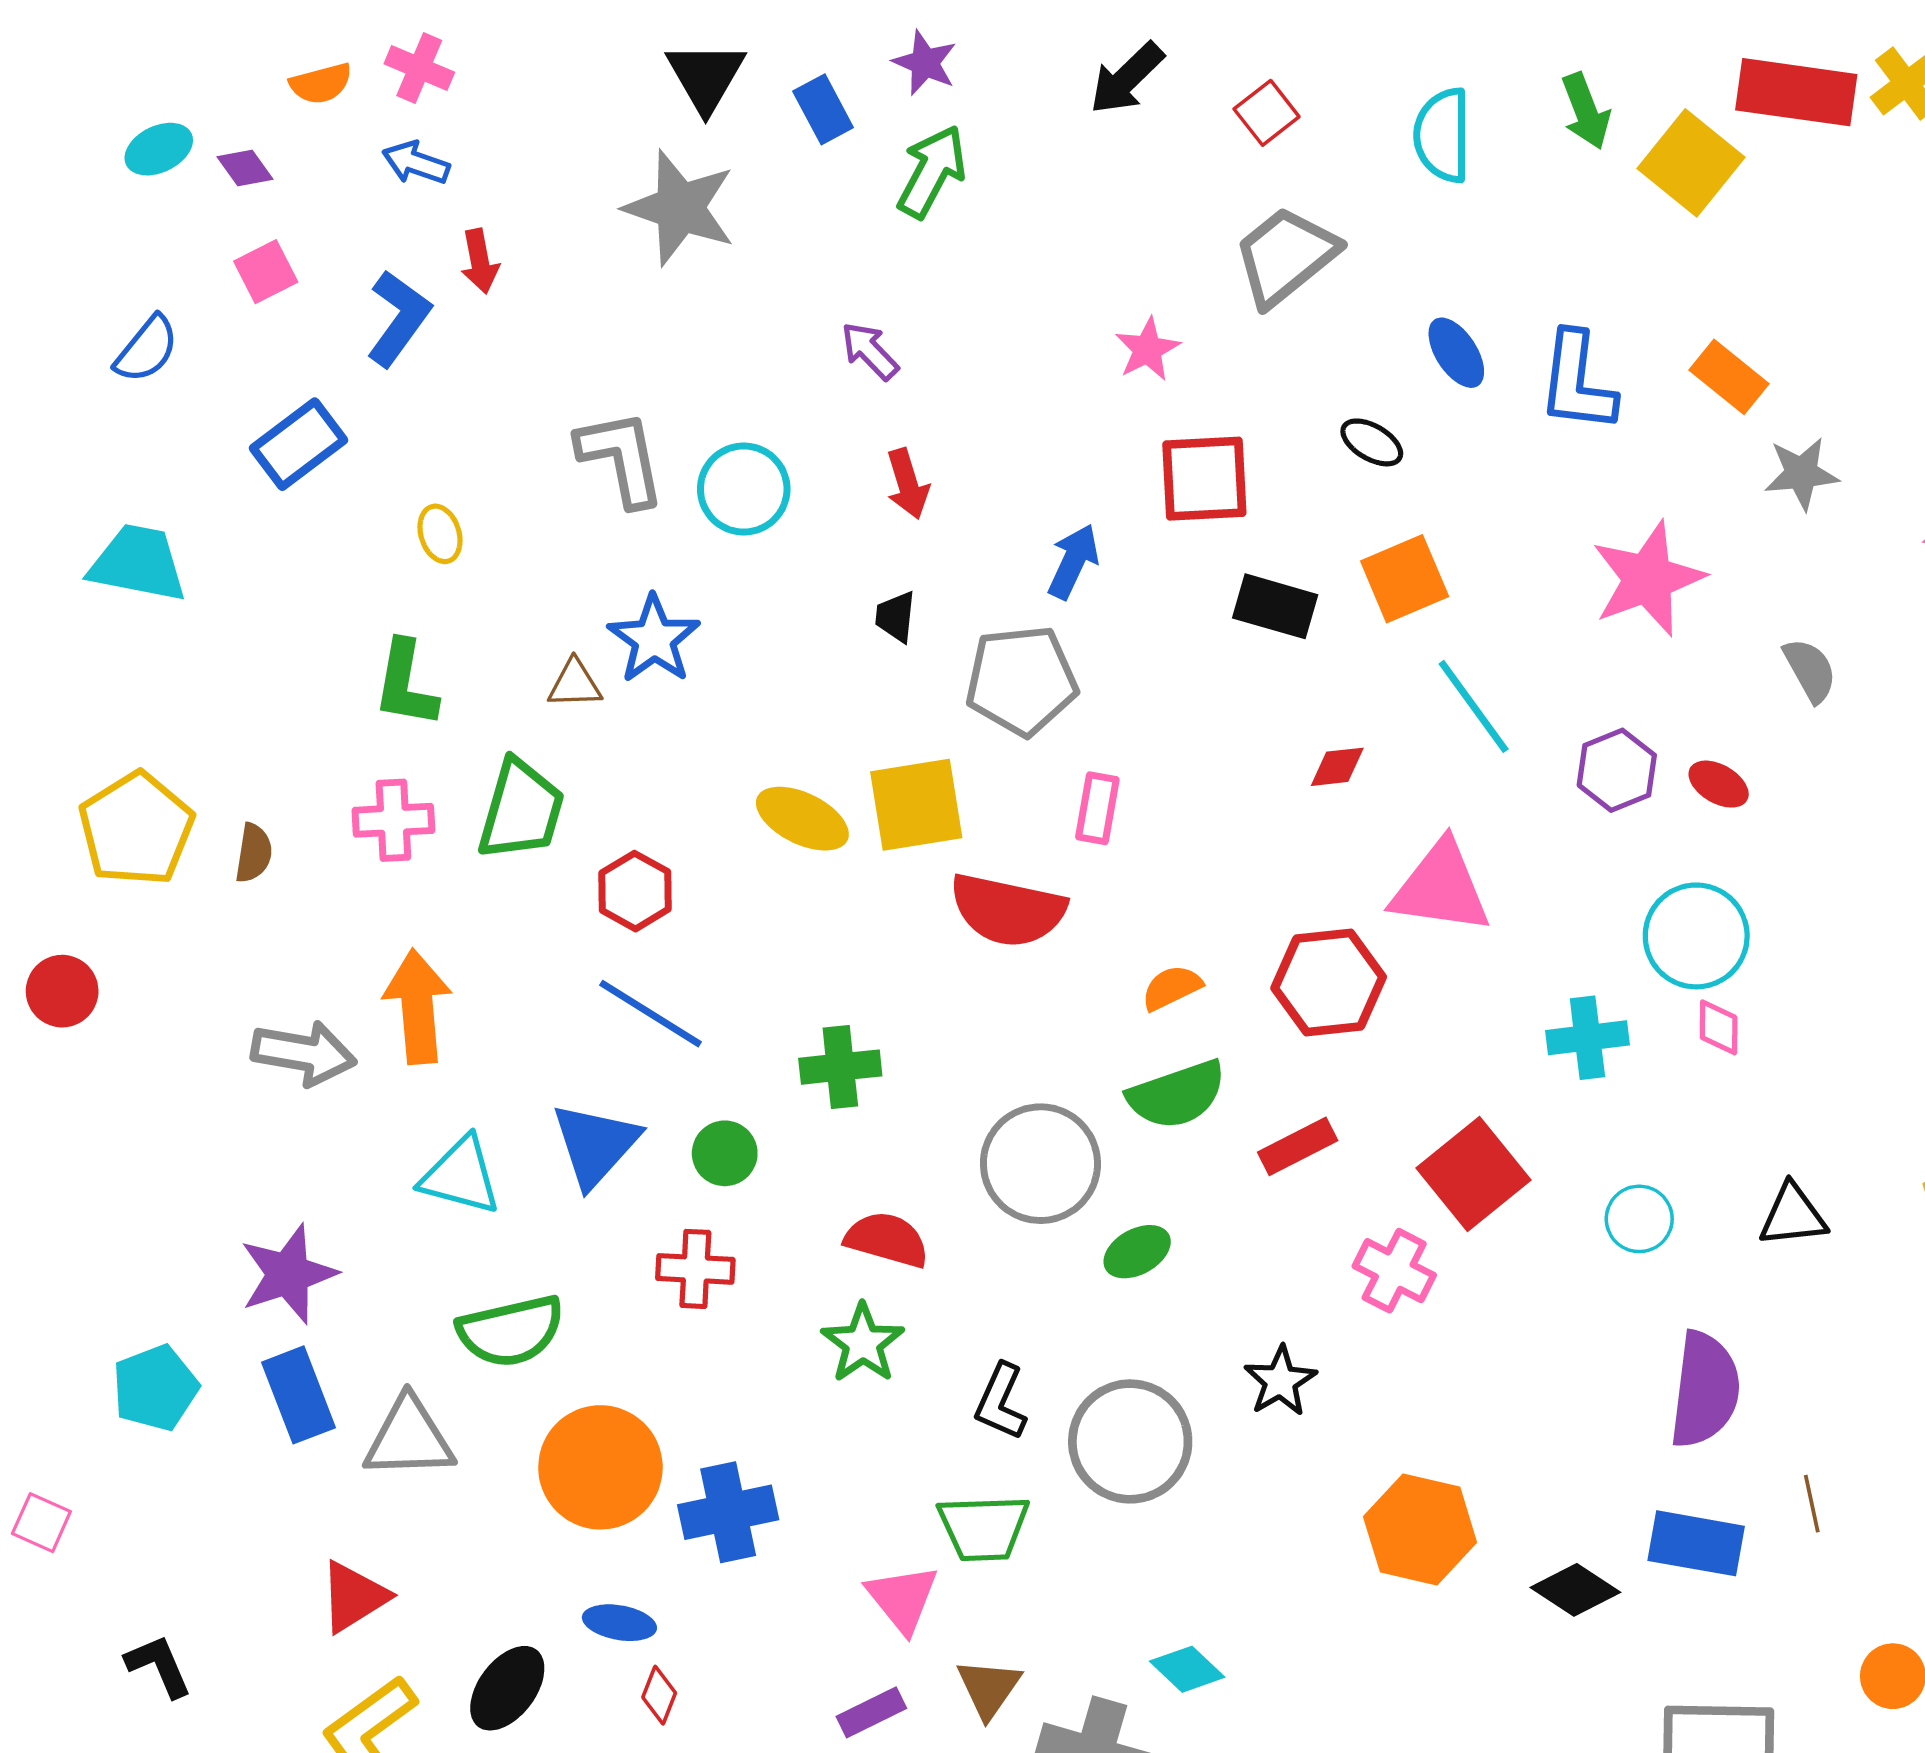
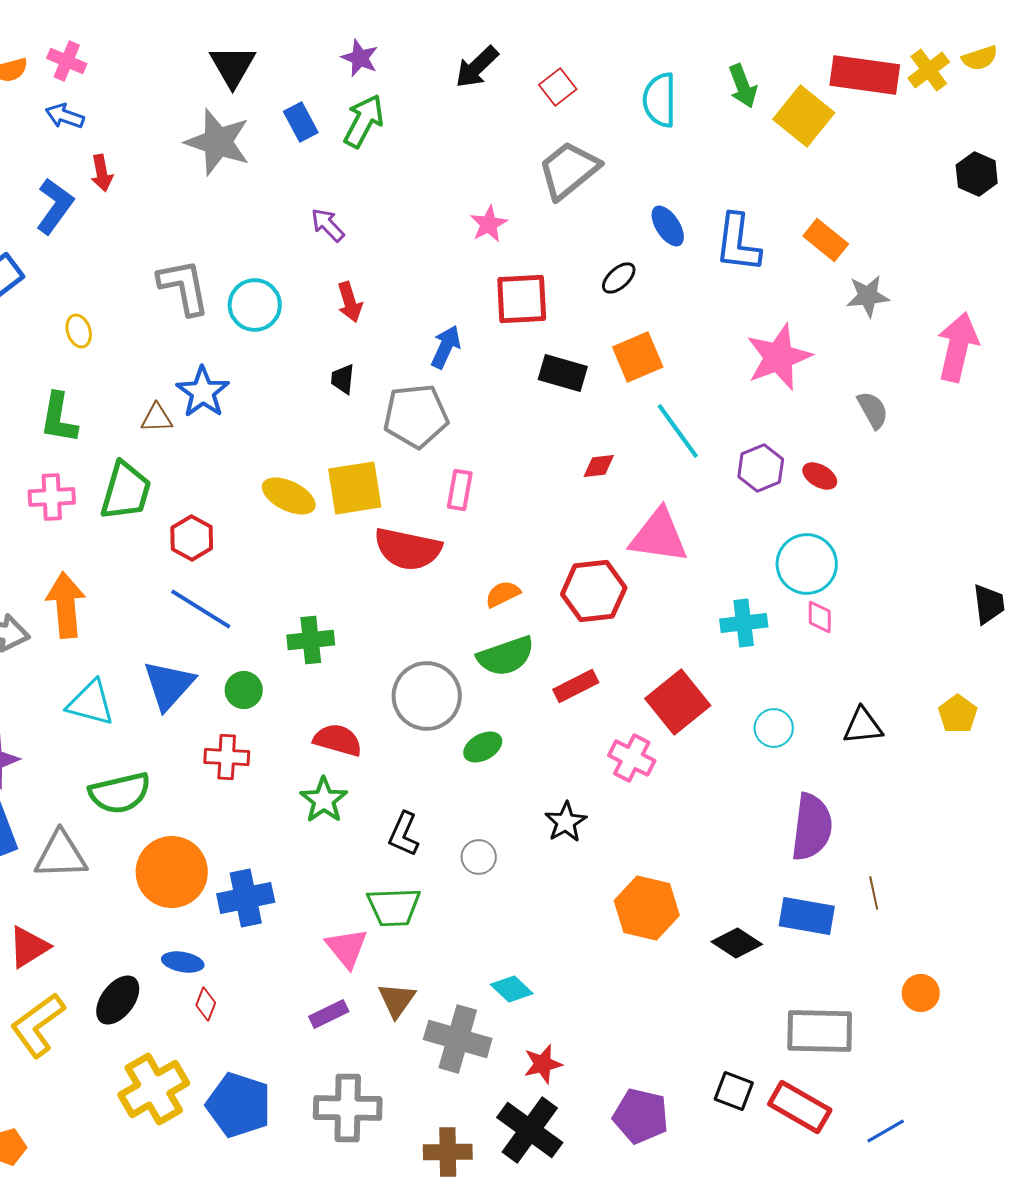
blue rectangle: (823, 109) -> (301, 122), moved
black ellipse: (1372, 442) -> (619, 278), turned -72
gray circle: (1130, 1441) -> (479, 857), size x0.5

